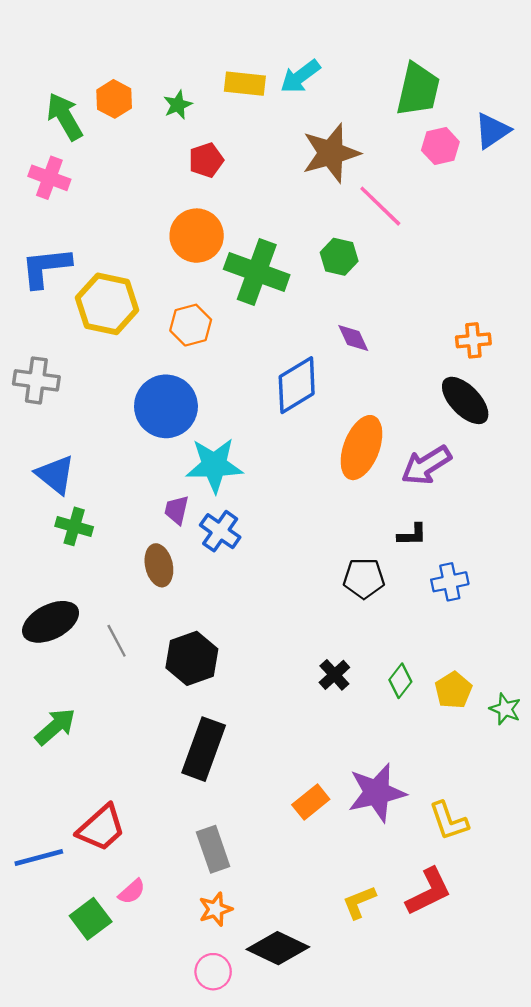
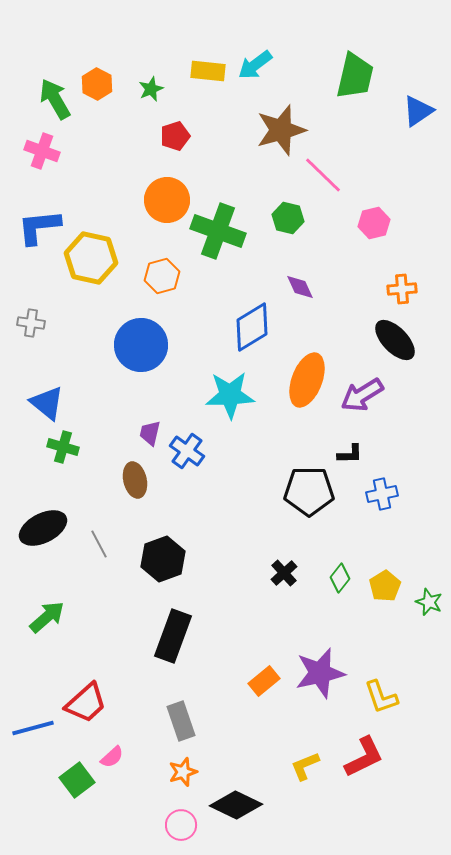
pink hexagon: (440, 146) -> (374, 223), moved
gray cross: (36, 380) -> (31, 323), size x0.7
cyan star: (214, 465) -> (230, 395), moved
black pentagon: (364, 578) -> (309, 491), size x1.4

